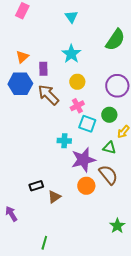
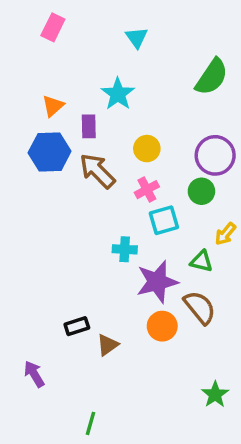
cyan star: (71, 54) -> (118, 94), moved
green circle: (109, 115) -> (201, 191), moved
cyan square: (87, 124) -> (164, 220), turned -36

